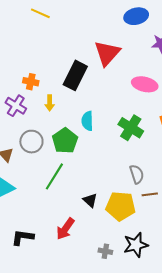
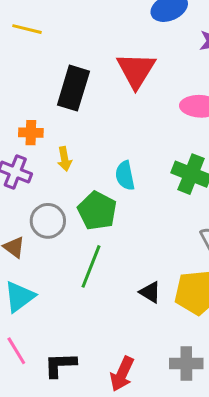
black rectangle: (75, 75) -> (73, 88), moved
red arrow: (65, 229) -> (122, 374), moved
gray cross: (105, 251) -> (186, 363), size x1.5

